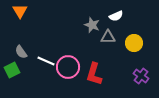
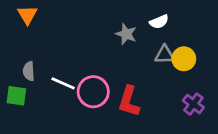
gray triangle: (108, 37) -> (165, 55), moved
gray semicircle: (21, 52) -> (29, 71), turned 32
green square: (12, 70) -> (16, 96), turned 35

